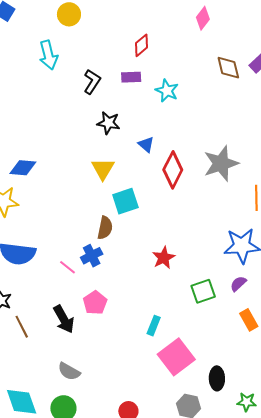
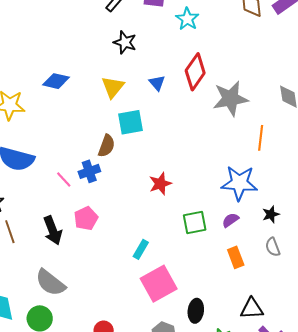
blue triangle: (146, 144) -> (157, 83), moved
blue diamond: (23, 168) -> (56, 81), moved
red diamond: (173, 170) -> (195, 72), moved
gray semicircle: (69, 371) -> (50, 283), size x1.4

